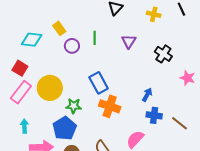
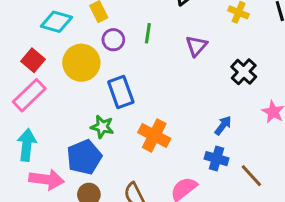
blue rectangle: (99, 83) -> (121, 92), moved
yellow circle: (50, 88) -> (81, 63), moved
blue arrow: (147, 95) -> (223, 125), moved
cyan arrow: (24, 126) -> (27, 145), size x1.5

